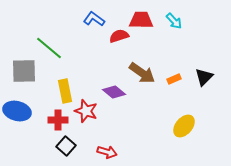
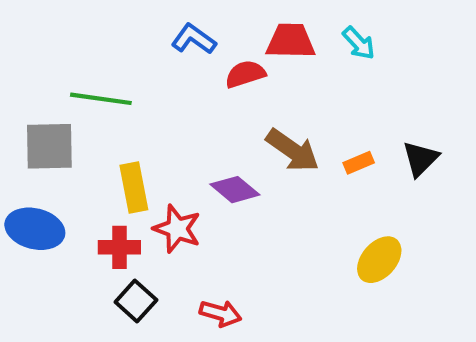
green line: (49, 48) -> (101, 99), turned -32

